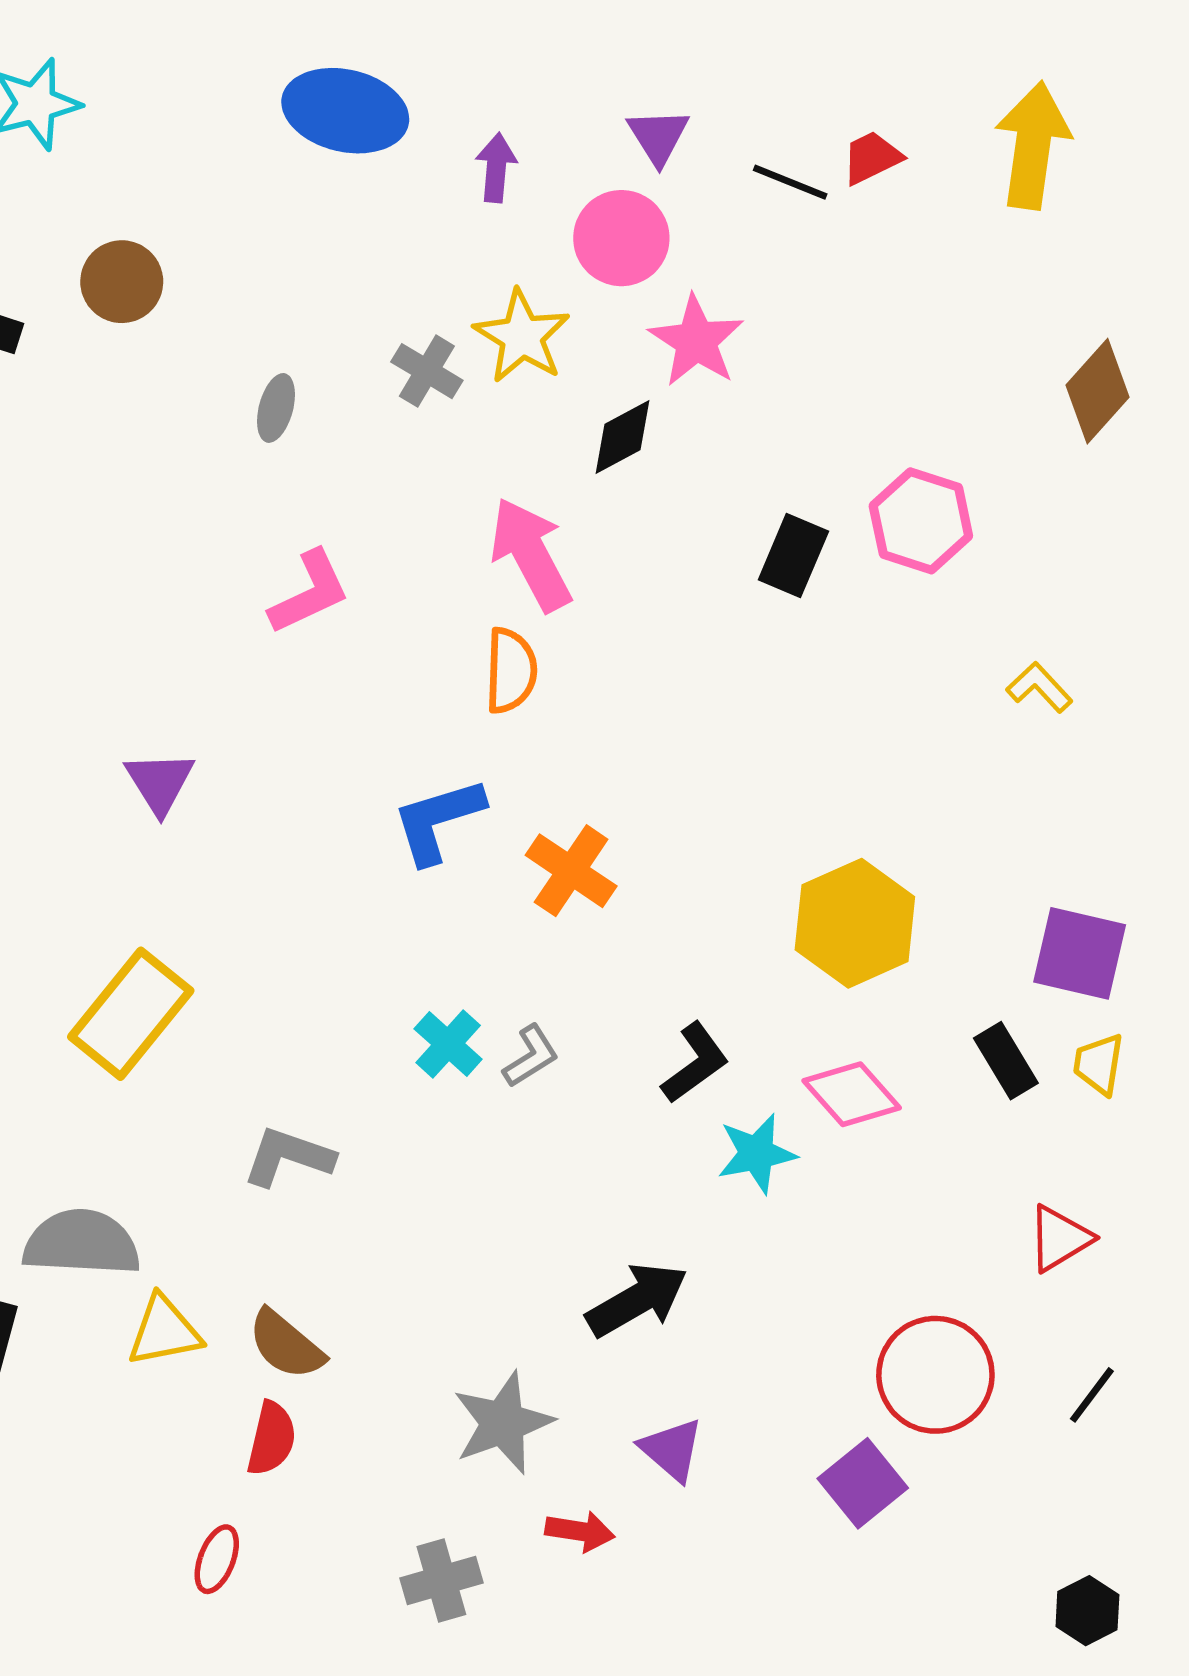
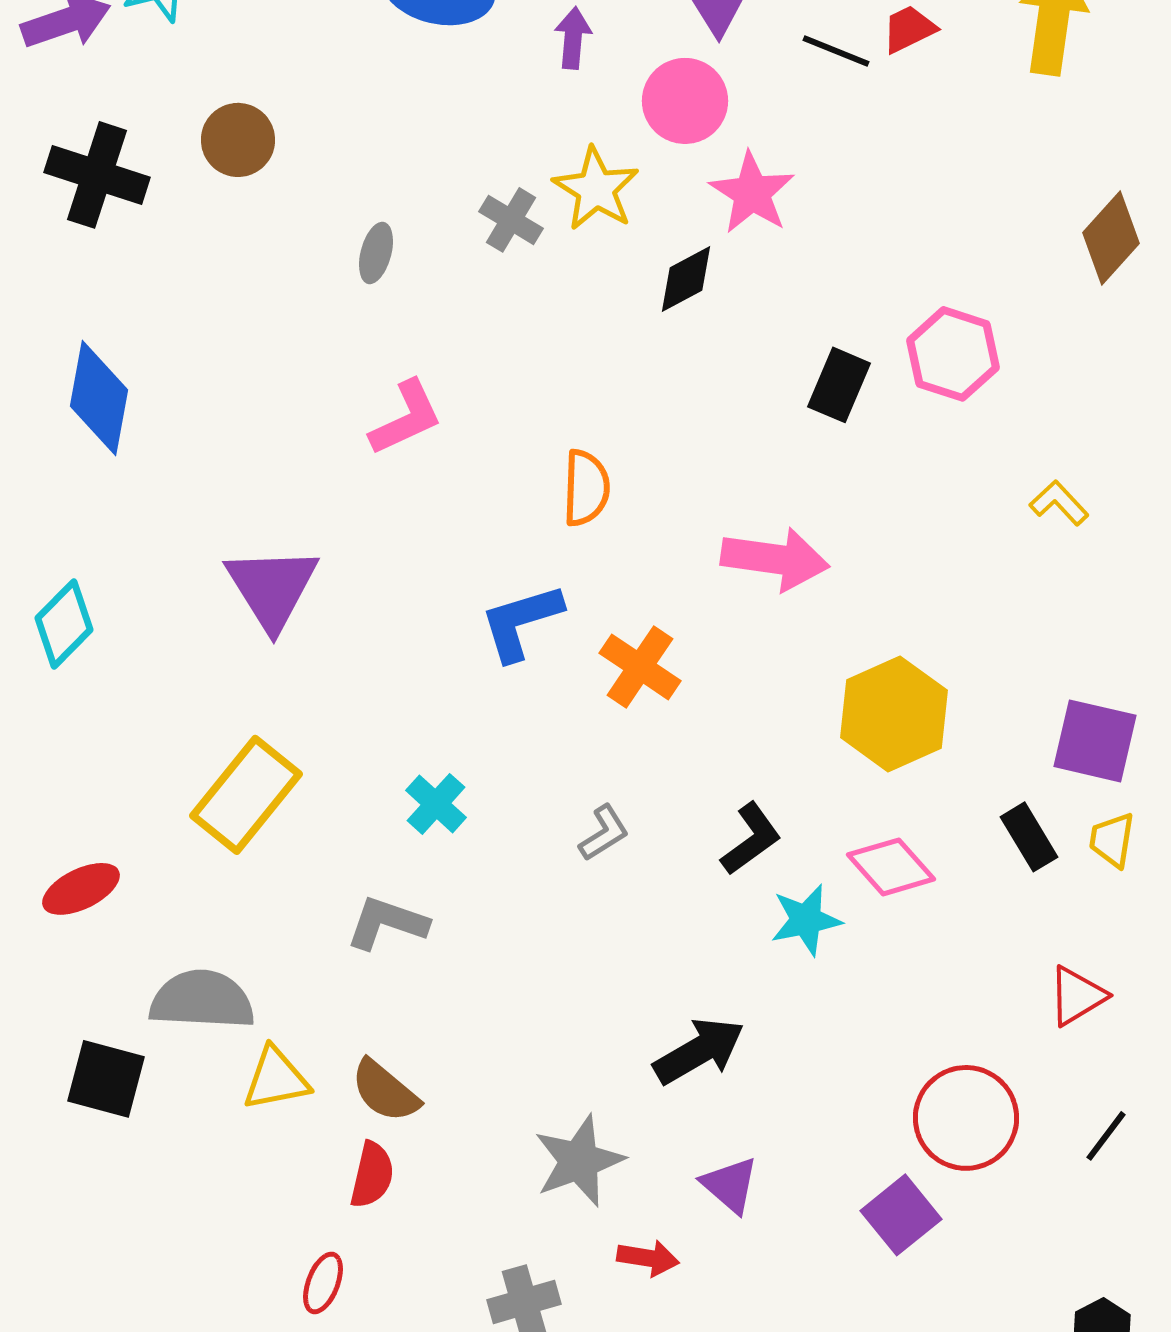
pink arrow: (531, 554) -> (775, 559), moved, turned 126
purple triangle: (160, 782) -> (272, 588), size x1.5
cyan cross: (448, 1044) -> (436, 804), moved

